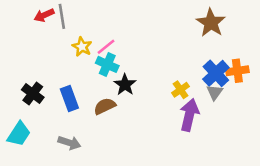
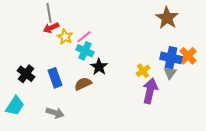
red arrow: (44, 15) -> (51, 28), moved
orange cross: (237, 71) -> (188, 56), turned -36
blue cross: (216, 73) -> (171, 58), turned -35

